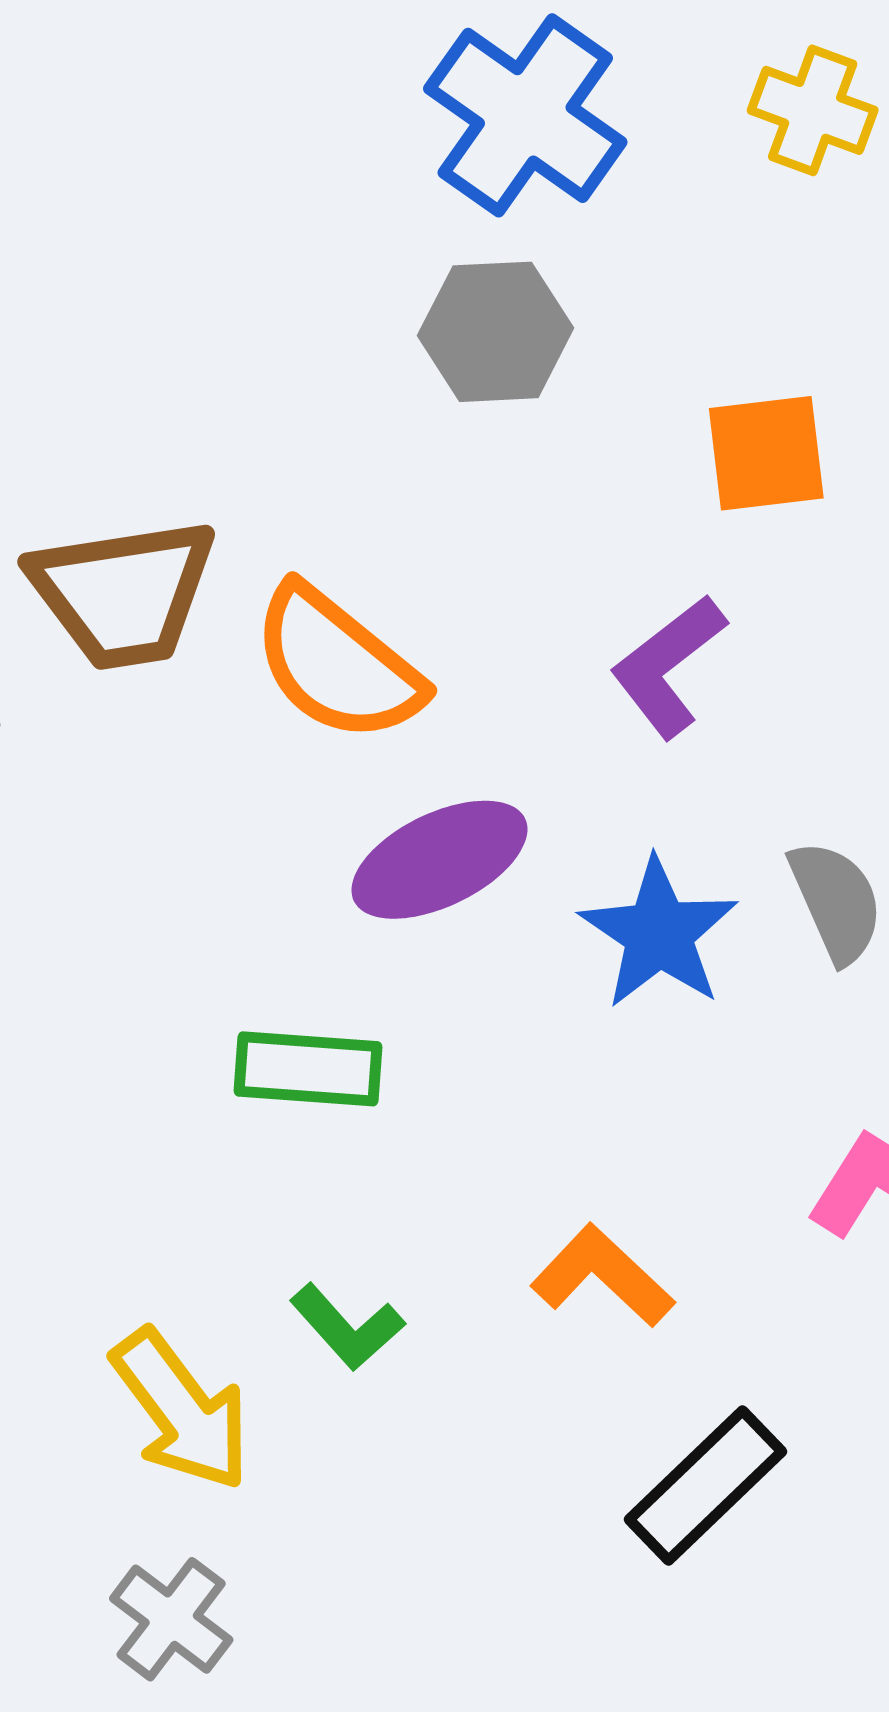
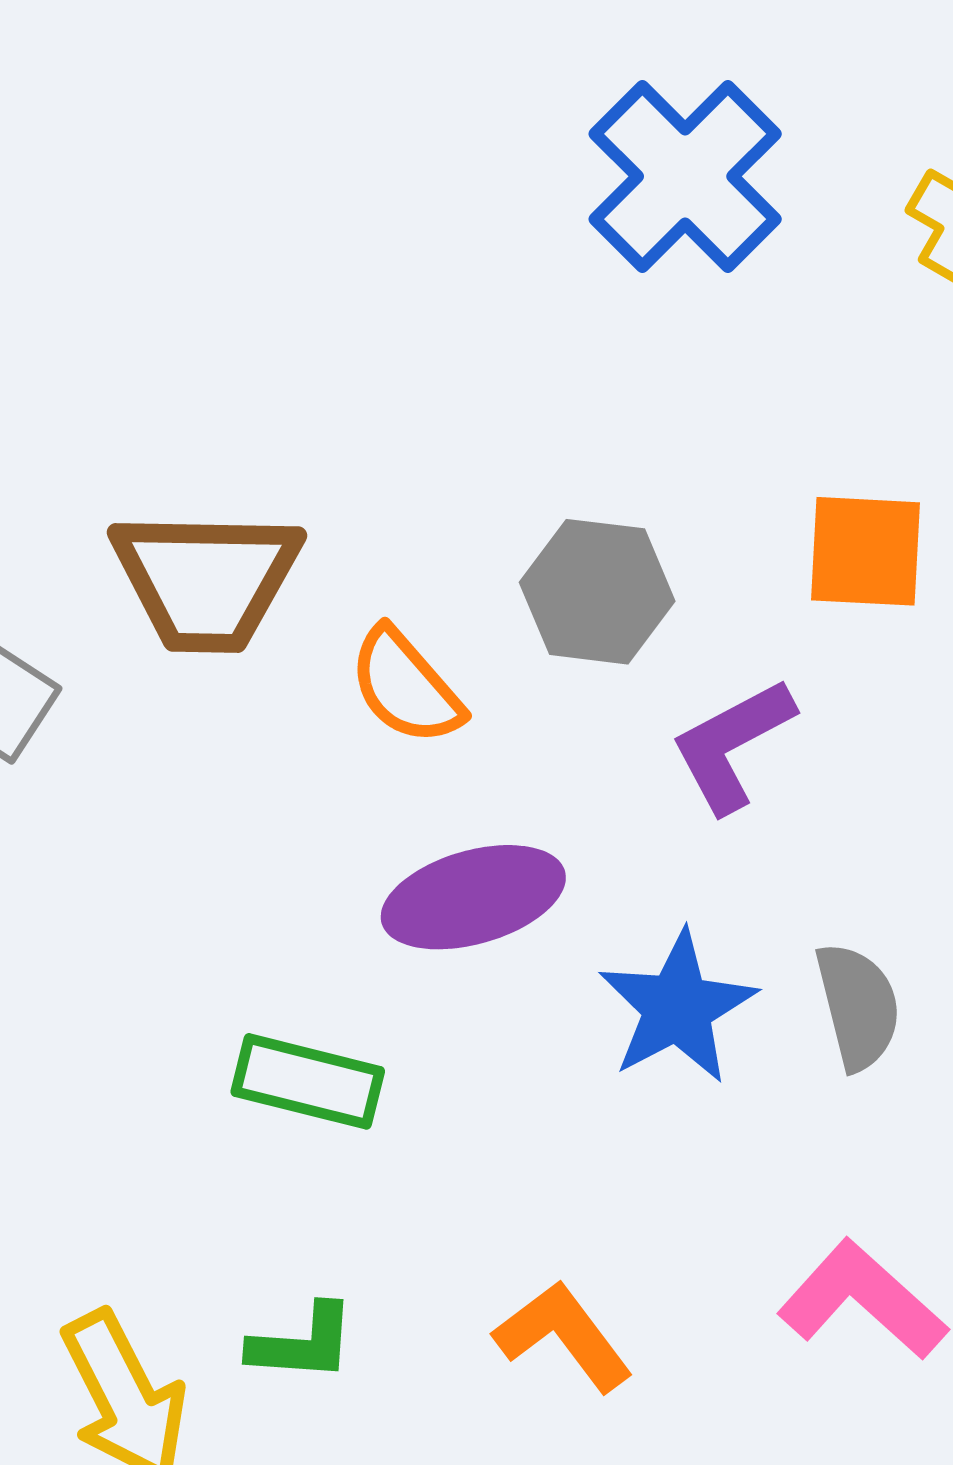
gray hexagon: (496, 332) -> (597, 592), moved
orange semicircle: (337, 664) -> (406, 686), size x0.7
green L-shape: (347, 1327) -> (302, 1343), turned -54

